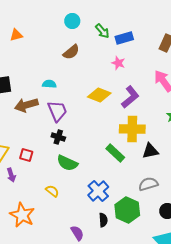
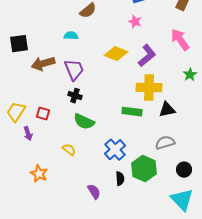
cyan semicircle: (49, 84) -> (71, 36), moved
green rectangle: (115, 153) -> (132, 112), turned -36
orange star: (22, 215) -> (39, 174), size x0.7

